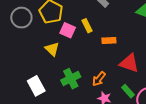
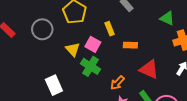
gray circle: (21, 18) -> (42, 29), moved
pink square: (68, 30) -> (93, 44), moved
green cross: (71, 79) -> (90, 66), moved, turned -36

